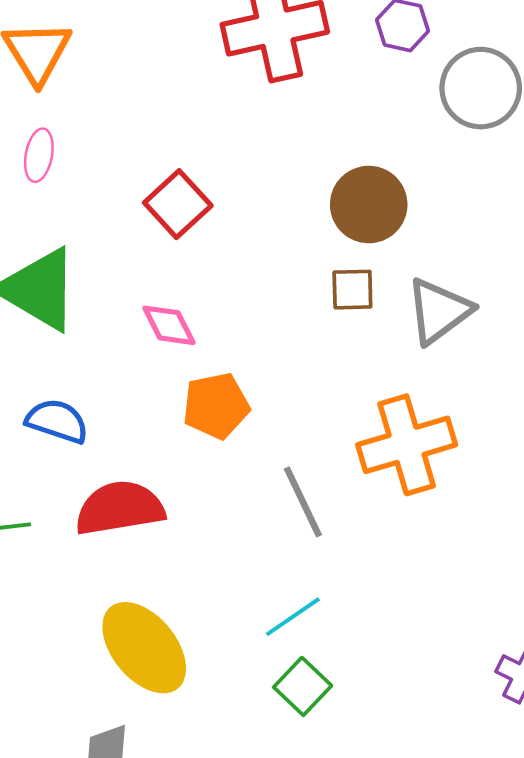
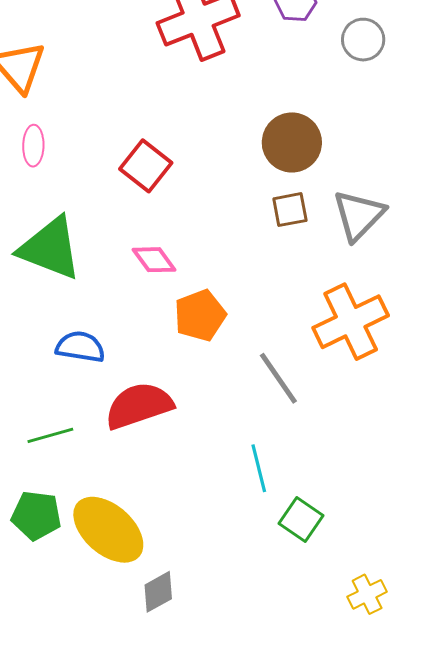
gray circle: (481, 88) -> (363, 40), size x0.7
cyan line: (293, 617) -> (259, 468), moved, turned -60
yellow ellipse: (144, 648) -> (108, 530), moved

